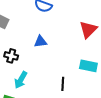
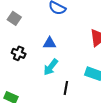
cyan arrow: (21, 80) -> (51, 67), moved

